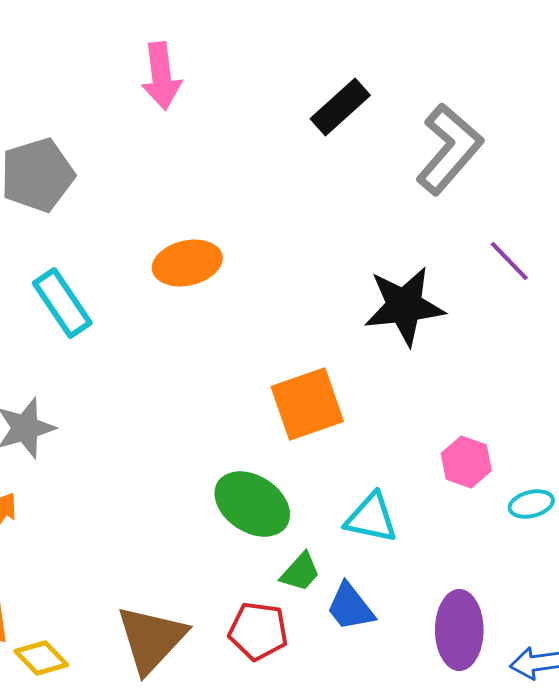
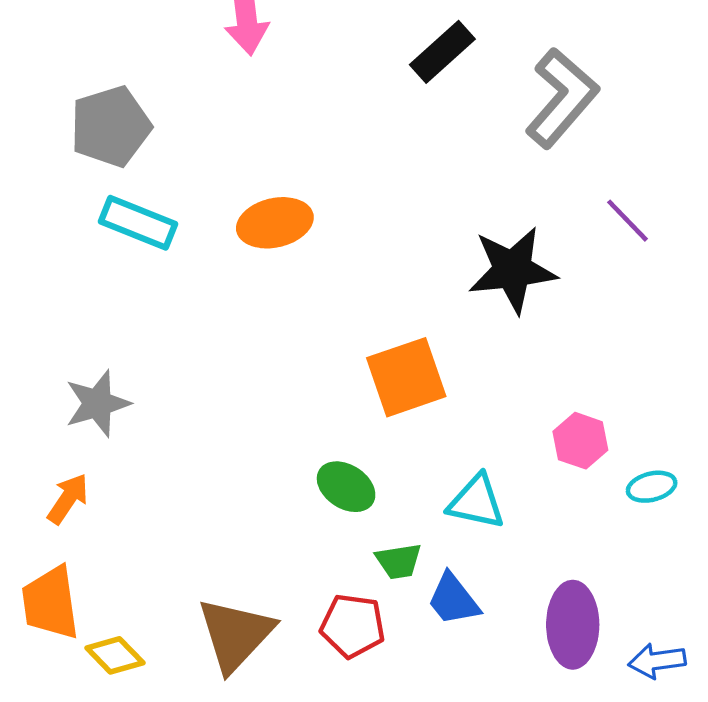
cyan rectangle: (62, 303) -> (138, 223), moved, turned -34
green ellipse: (252, 504) -> (346, 487), size x0.7
green trapezoid: (300, 572) -> (399, 561), turned 39

